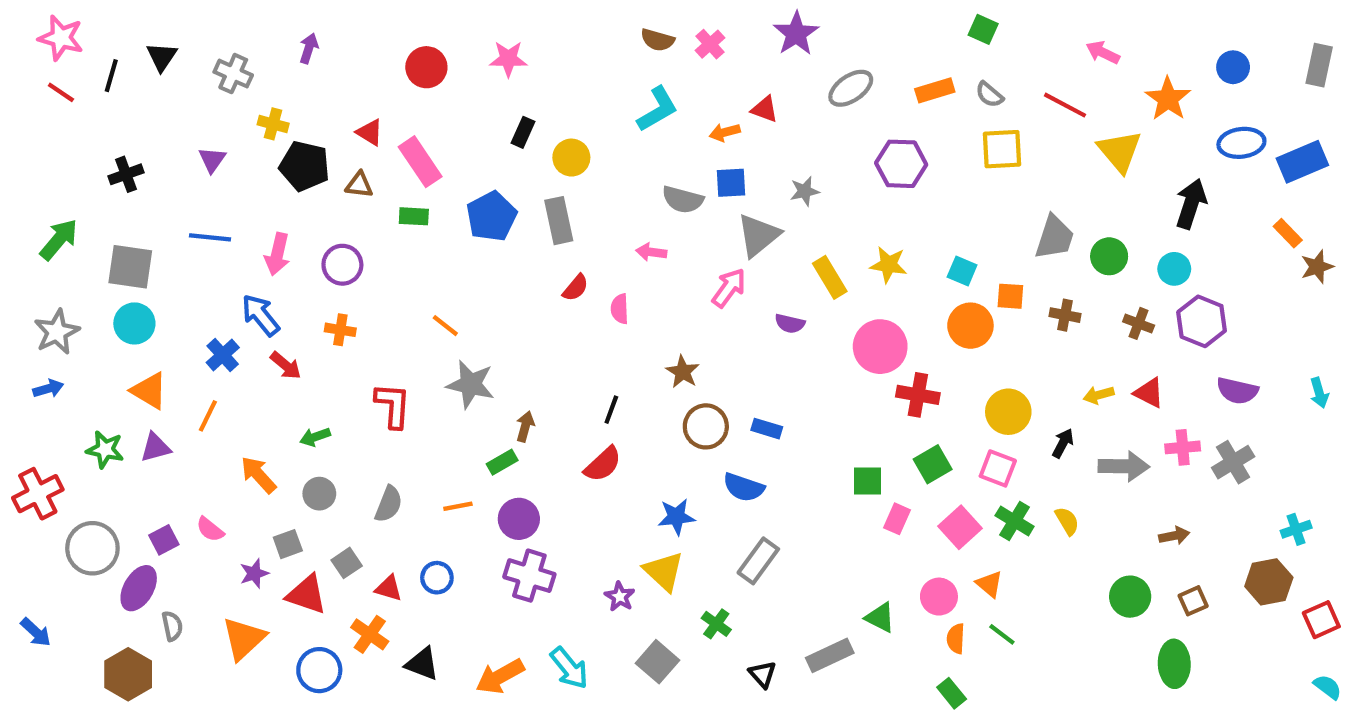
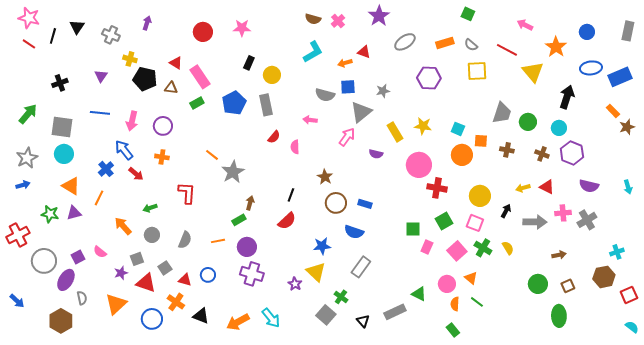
green rectangle: (414, 216) -> (197, 103), turned -32
gray star: (471, 384) -> (233, 172), moved, turned 30
gray square: (657, 662) -> (326, 315), moved

